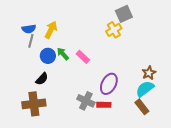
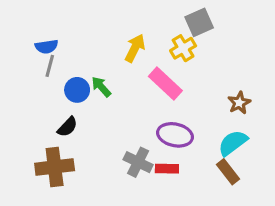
yellow arrow: (51, 30) -> (135, 48), moved
pink rectangle: (83, 57) -> (165, 83), moved, size x1.5
brown star: (149, 73) -> (239, 103), moved
purple ellipse: (109, 84) -> (175, 135), turned 75

